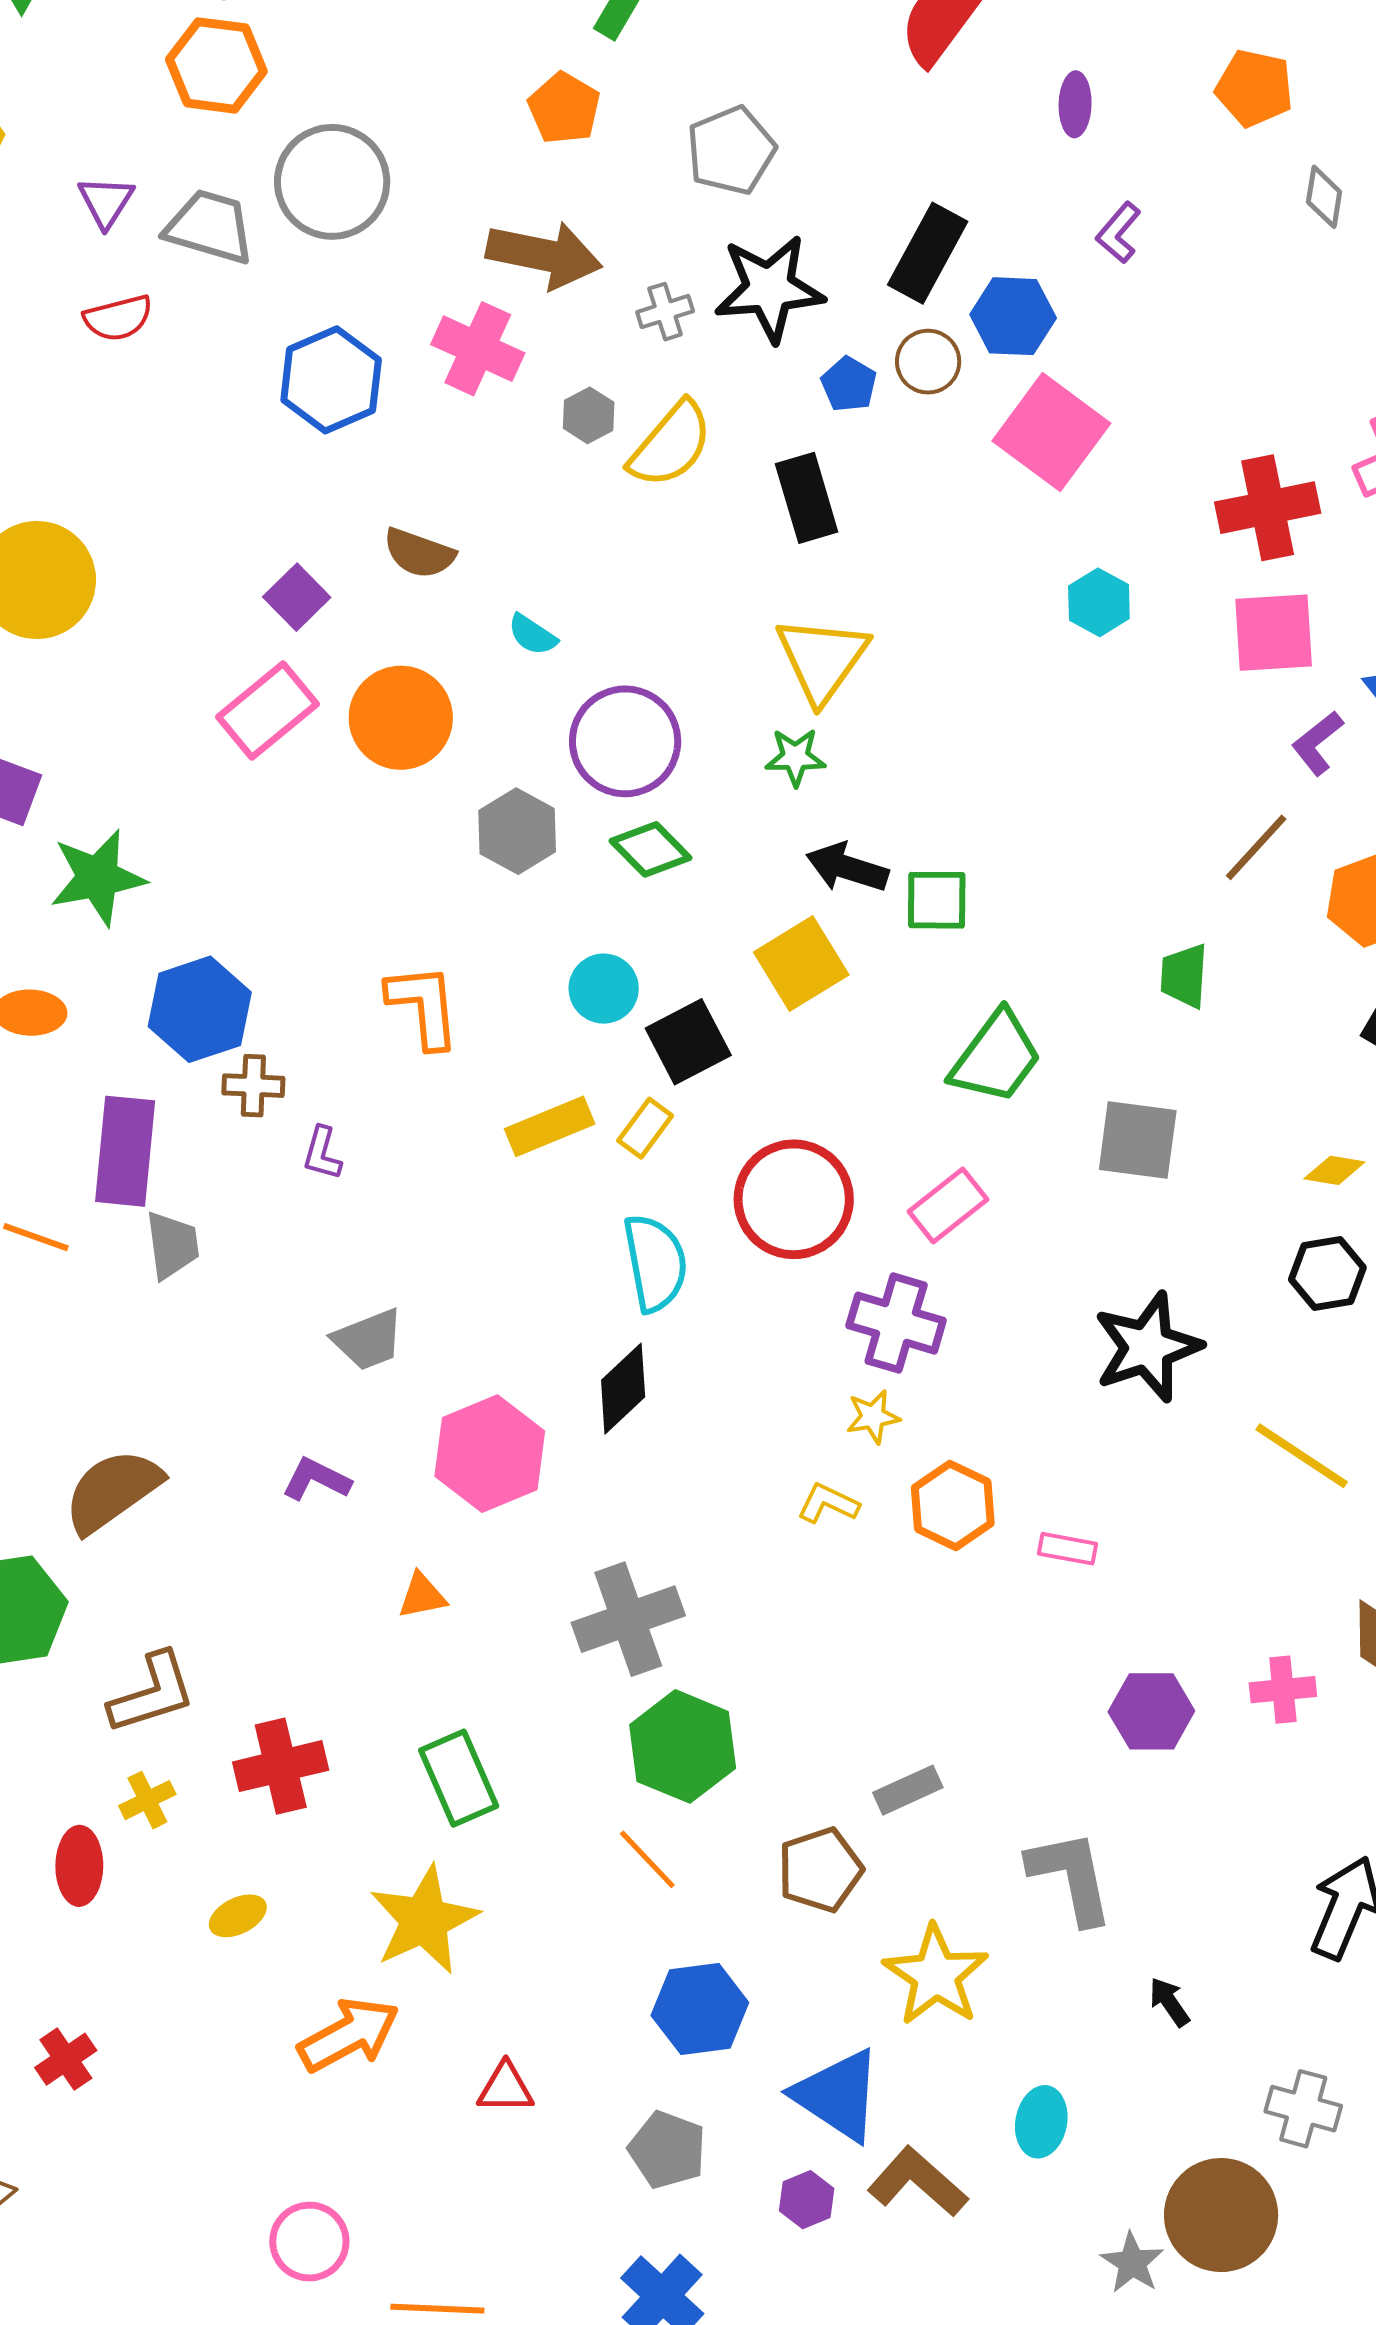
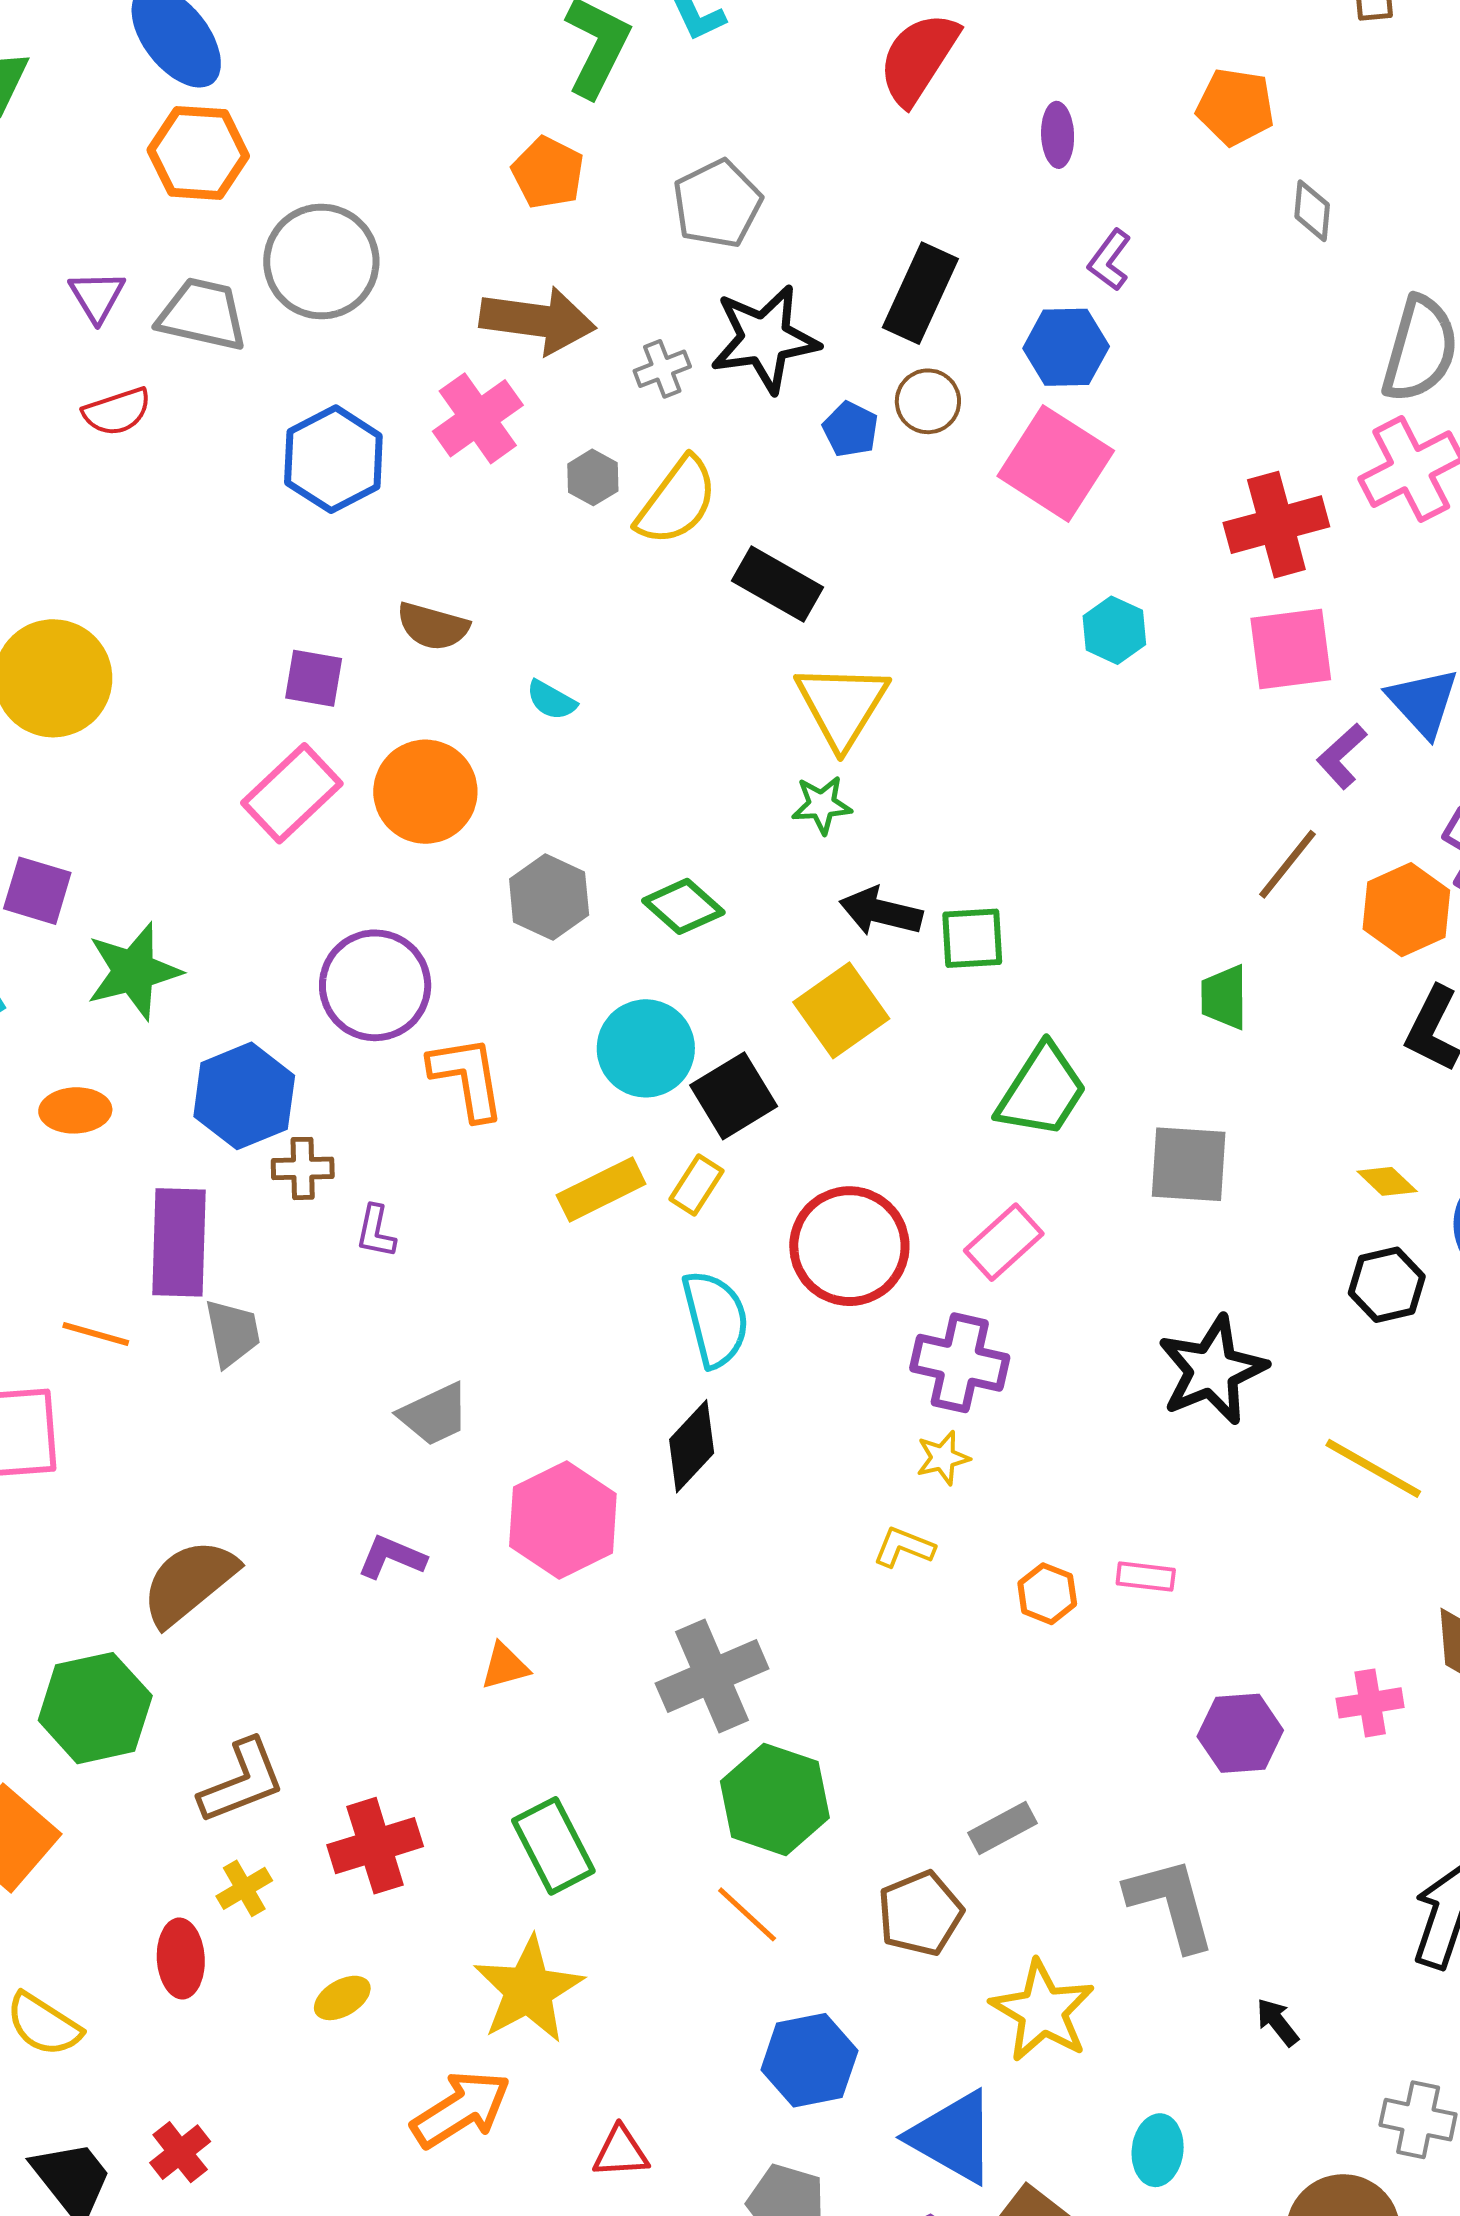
blue hexagon: (1013, 316) -> (1066, 347), moved
pink cross: (478, 349) -> (478, 418), turned 34
black rectangle: (807, 498) -> (777, 584), moved, turned -40
purple square: (297, 597) -> (314, 678), turned -32
purple circle: (625, 741) -> (375, 985), moved
cyan circle: (604, 989) -> (646, 1048), size x1.4
yellow diamond: (1334, 1170) -> (1387, 1181), turned 38
orange hexagon: (953, 1505) -> (1047, 1594), moved, size x0.7

